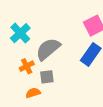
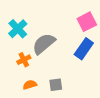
gray square: (47, 77) -> (56, 85), moved

